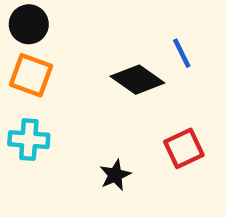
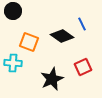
orange square: (31, 75) -> (29, 42), moved
black star: (115, 175) -> (52, 79), size x1.6

